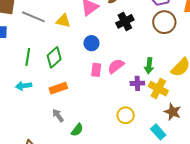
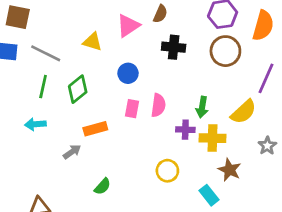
gray line: (33, 17) -> (46, 53), moved
black cross: (125, 21) -> (174, 47), turned 30
pink semicircle: (116, 66) -> (158, 105), turned 132
orange rectangle: (58, 88) -> (95, 129), moved
yellow cross: (158, 89) -> (212, 138), turned -30
gray arrow: (58, 115) -> (72, 152), moved, turned 88

